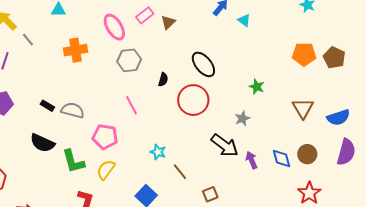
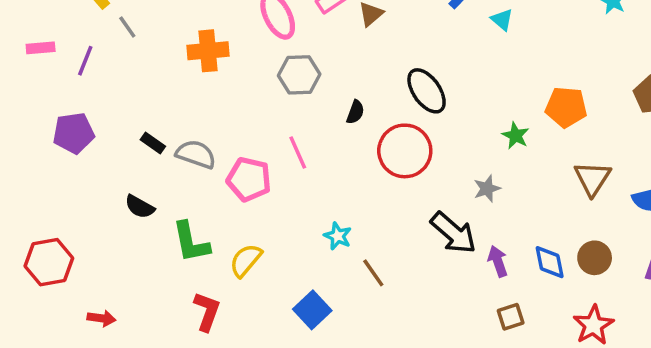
orange pentagon: (304, 54) -> (566, 107), moved
pink pentagon: (105, 137) -> (249, 179), moved
black semicircle: (42, 143) -> (140, 207), size x0.7
brown square: (210, 194) -> (511, 317), moved

